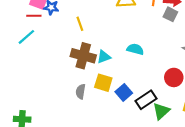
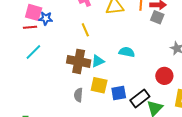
yellow line: (80, 24) -> (85, 30), moved
cyan line: (26, 37) -> (33, 52), moved
blue square: (124, 92) -> (119, 93), turned 35

